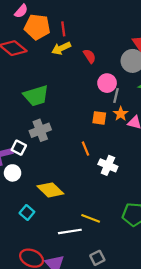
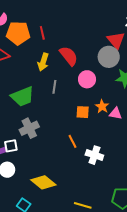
yellow arrow: (61, 48) -> (43, 62), moved, turned -42
red semicircle: (89, 56) -> (69, 56), size x1.5
gray line: (116, 95) -> (54, 87), moved
white square: (19, 148) -> (11, 146), turned -32

